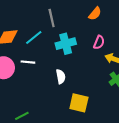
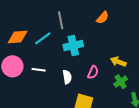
pink semicircle: (99, 42) -> (93, 72), moved
white line: (28, 62) -> (39, 70), moved

